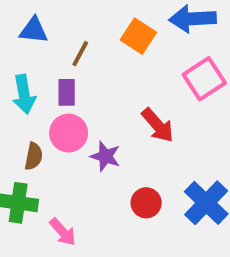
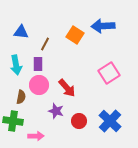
pink square: (204, 79) -> (109, 73), moved
red arrow: (158, 125) -> (67, 88), moved
purple star: (105, 156) -> (56, 111), moved
pink arrow: (63, 232) -> (36, 136), turned -49

